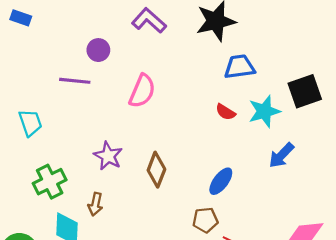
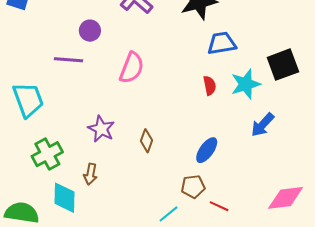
red semicircle: (226, 112) -> (210, 86), turned -132
cyan trapezoid: (30, 123) -> (28, 100), size x1.4
brown diamond: (156, 170) -> (147, 141), size x0.7

